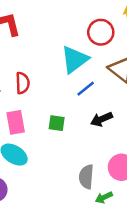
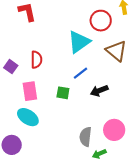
blue line: (86, 89) -> (81, 73), moved

